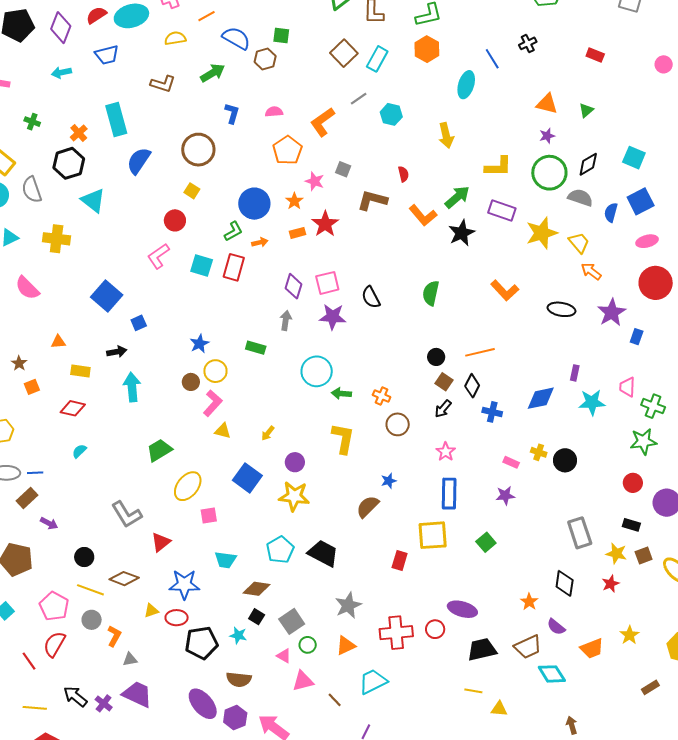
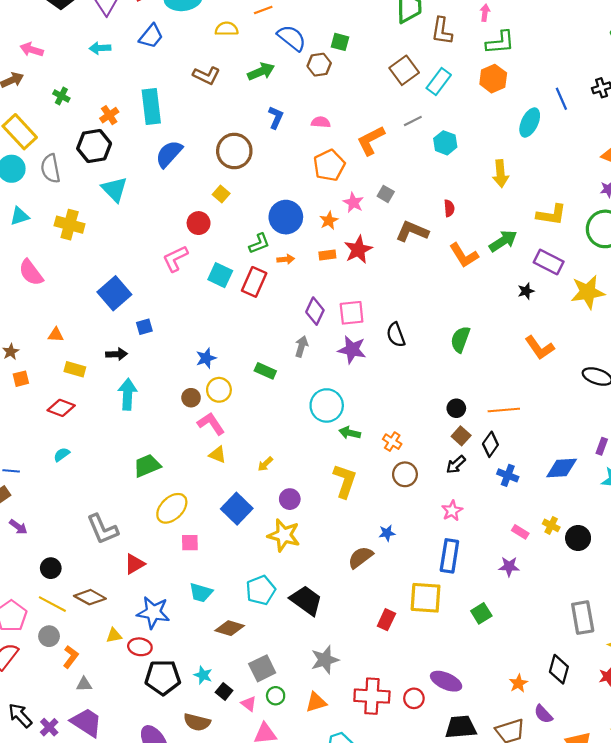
blue trapezoid: (107, 55) -> (151, 36), turned -45
black star: (462, 233) -> (526, 291), moved, size x0.6
pink L-shape: (213, 403) -> (211, 424), turned -84
black square: (257, 617) -> (224, 691), moved

